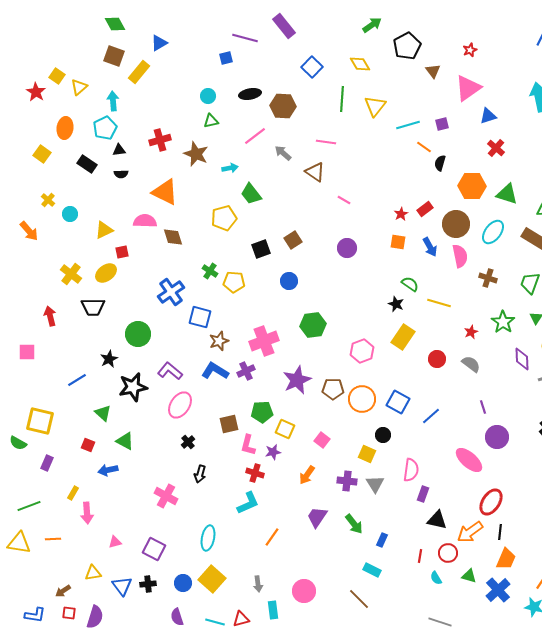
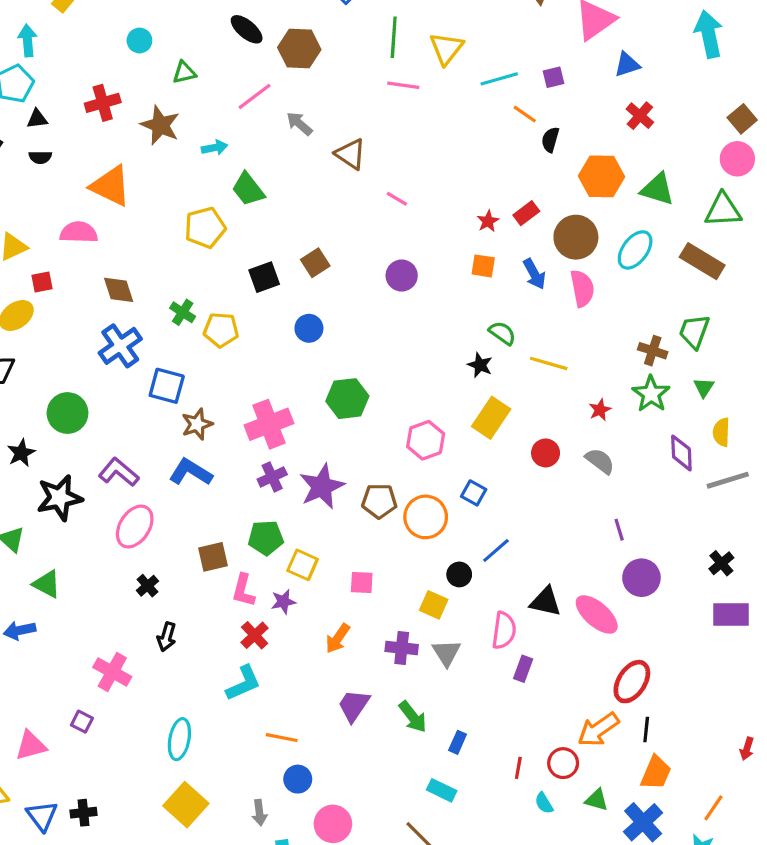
black ellipse: (250, 94) -> (247, 29), turned 50
cyan circle: (208, 96) -> (139, 41), moved
pink line: (326, 142) -> (403, 85), moved
brown diamond: (173, 237) -> (119, 290), moved
brown cross: (488, 278) -> (653, 351), moved
purple cross: (246, 371) -> (272, 477), moved
blue square: (398, 402) -> (474, 493), moved, size x0.7
blue line: (431, 416) -> (496, 550), moved
pink square: (322, 440) -> (362, 582), turned -35
red cross: (255, 473) -> (255, 635), turned 30
black triangle: (437, 520) -> (546, 602), moved
orange line: (272, 537) -> (282, 738), turned 66
pink triangle: (115, 542) -> (31, 746), size x1.5
purple square: (154, 549) -> (82, 722), moved, size x0.6
blue circle: (183, 583) -> (298, 779), moved

